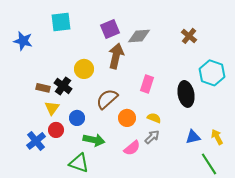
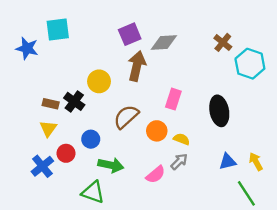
cyan square: (61, 22) -> (58, 29), moved
cyan hexagon: (212, 73) -> (250, 64), moved
yellow triangle: (52, 108) -> (48, 129), moved
orange circle: (127, 118) -> (157, 131), moved

